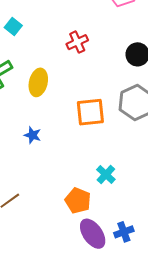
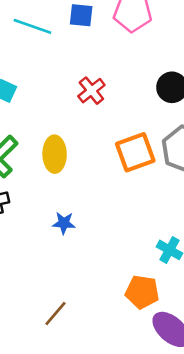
orange square: (90, 112) -> (135, 152), moved

